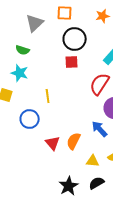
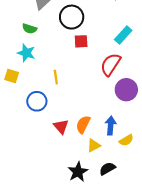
black circle: (75, 39) -> (72, 17), moved
blue arrow: (100, 129) -> (111, 125), moved, turned 48
yellow triangle: (93, 161) -> (94, 145), moved, turned -32

